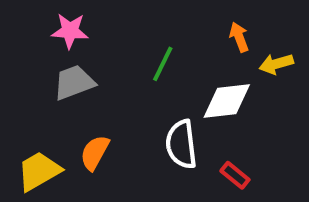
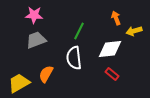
white semicircle: (181, 144) -> (74, 58), moved
red rectangle: (235, 175) -> (112, 74), moved

